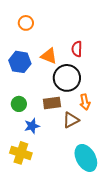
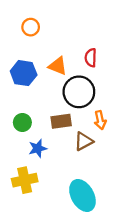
yellow cross: (21, 153) -> (25, 180), turned -30
cyan ellipse: (86, 158) -> (82, 196), moved

